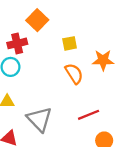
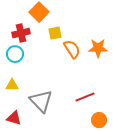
yellow square: (70, 43) -> (55, 33), moved
orange semicircle: (74, 74) -> (72, 49), moved

